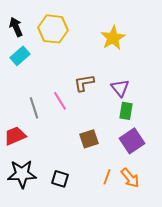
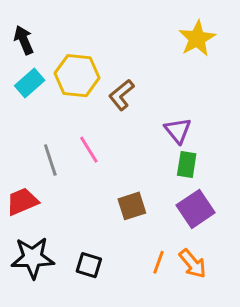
yellow hexagon: (53, 29) -> (77, 76), moved
yellow star: (113, 38) -> (197, 39), moved
brown L-shape: (84, 83) -> (121, 95), moved, turned -30

